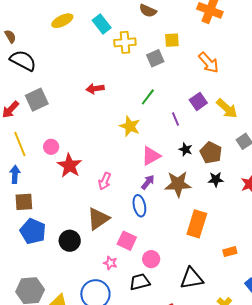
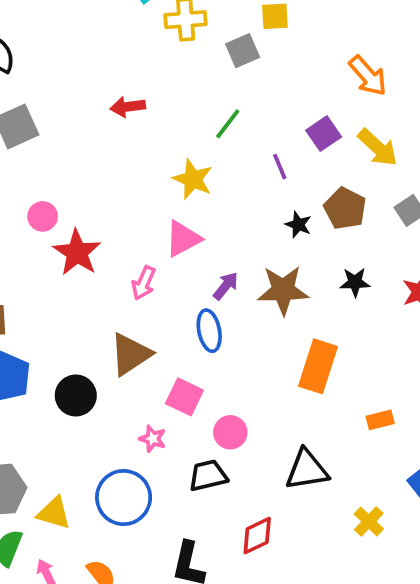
orange arrow: (209, 63) -> (368, 76), moved
brown pentagon: (211, 153) -> (345, 209), moved
pink triangle: (151, 156) -> (183, 239), moved

